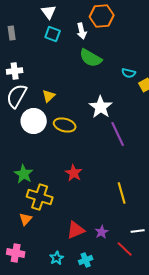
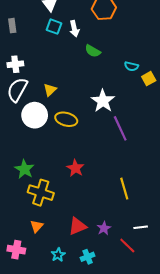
white arrow: (82, 31) -> (74, 29), moved
green semicircle: (91, 58) -> (93, 51), size x0.7
orange triangle: (26, 219) -> (37, 226), moved

